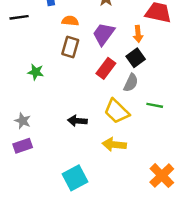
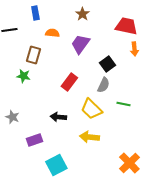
orange arrow: (138, 34) -> (134, 49), moved
brown rectangle: (70, 47) -> (33, 55), moved
red rectangle: (106, 68) -> (69, 82), moved
purple rectangle: (23, 146) -> (34, 140), moved

